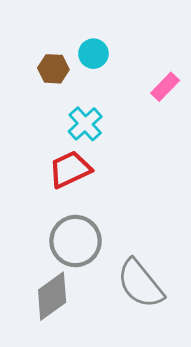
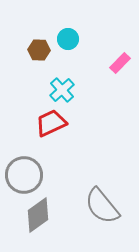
gray circle: (76, 241) -> (24, 175), moved

